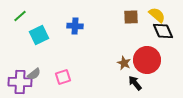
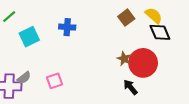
brown square: (131, 17) -> (126, 18), turned -35
brown star: (124, 63) -> (124, 59), moved

